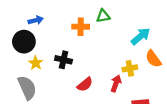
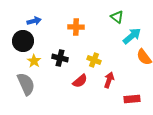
green triangle: (103, 16) -> (117, 17), moved, turned 48
yellow cross: (130, 68) -> (94, 60), moved, turned 32

